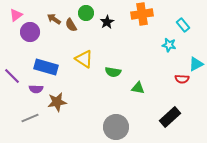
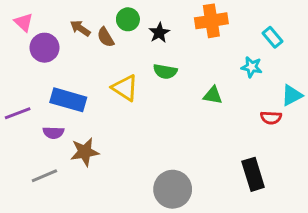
pink triangle: (16, 15) -> (24, 22), turned -40
green semicircle: (113, 72) -> (165, 71), moved
purple line: (12, 76) -> (18, 113), turned -66
green triangle: (138, 88) -> (213, 95), moved
black rectangle: (170, 117) -> (253, 174), turned -65

